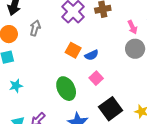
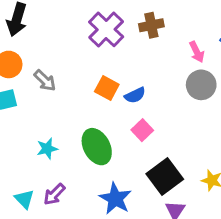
gray arrow: (35, 28) -> (45, 81), moved, turned 119
cyan star: (16, 86) -> (47, 149), moved

